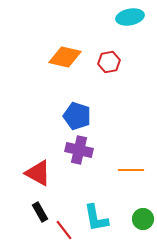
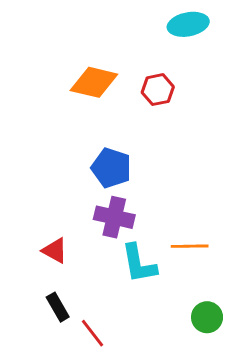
red triangle: (38, 173) -> (55, 250), size x0.7
cyan L-shape: (96, 218) -> (139, 264), moved

